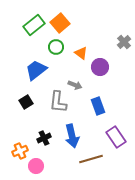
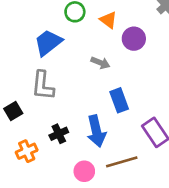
black square: (26, 102) -> (13, 111), moved
gray L-shape: (58, 102) -> (43, 86), moved
blue rectangle: (98, 106) -> (119, 100), moved
pink circle: (36, 166) -> (84, 171), moved

